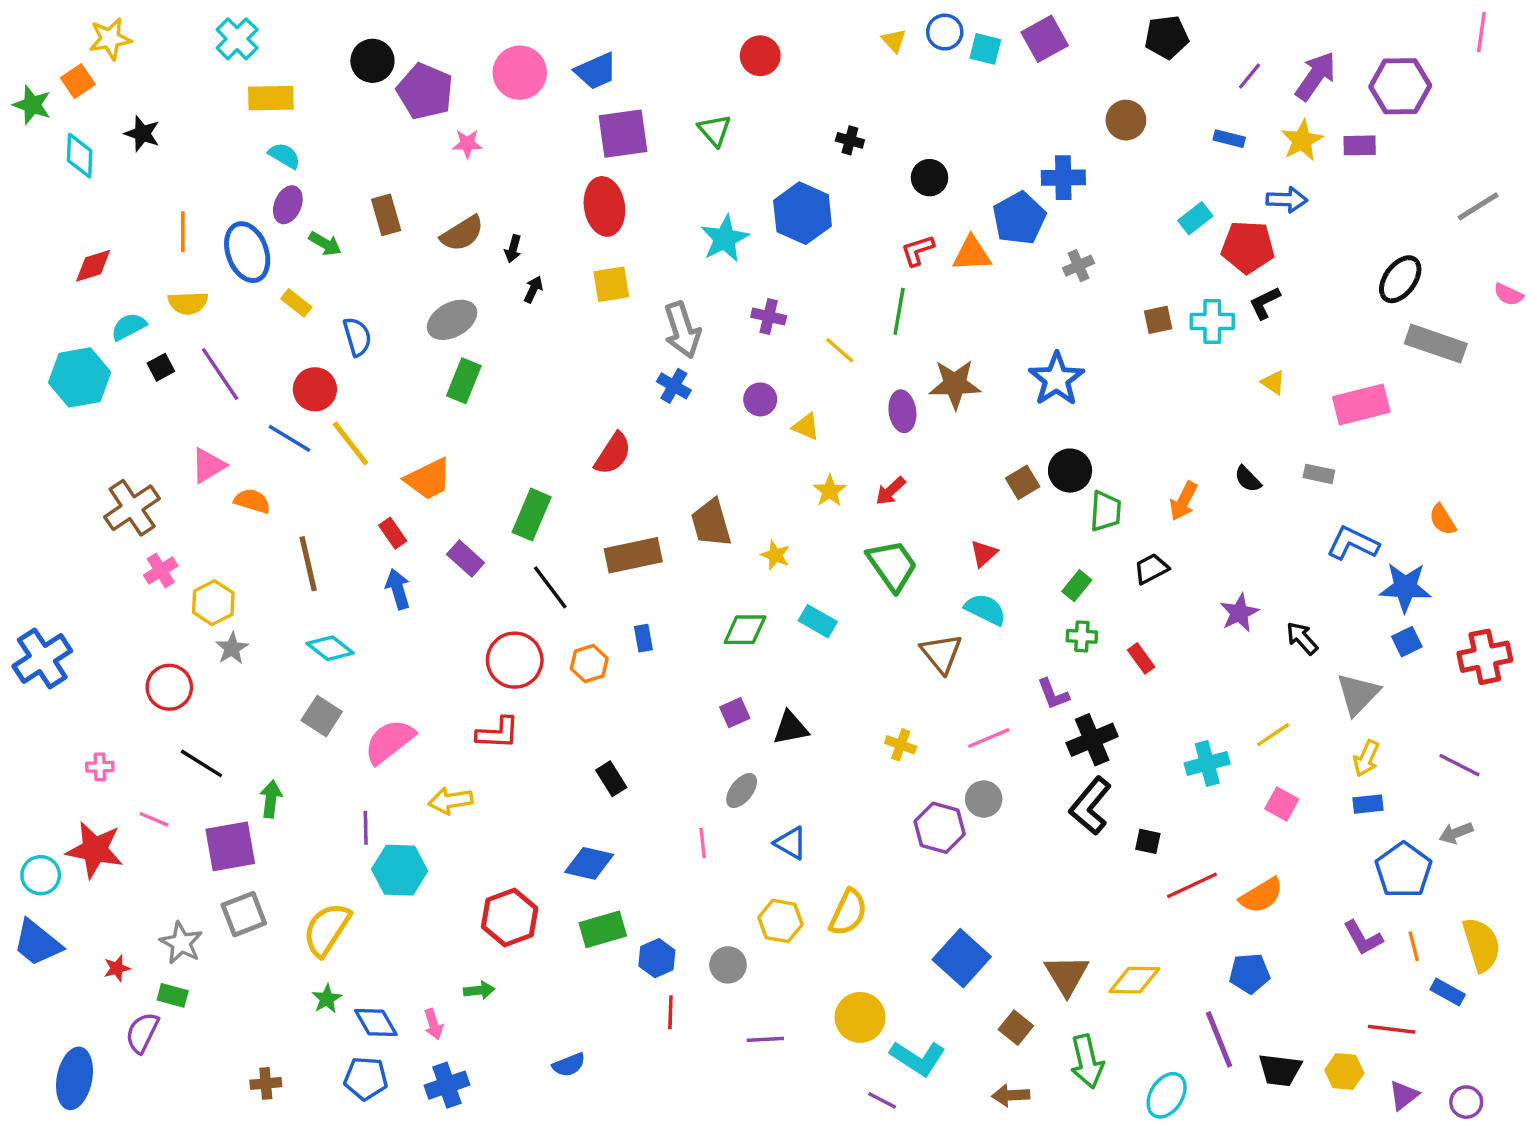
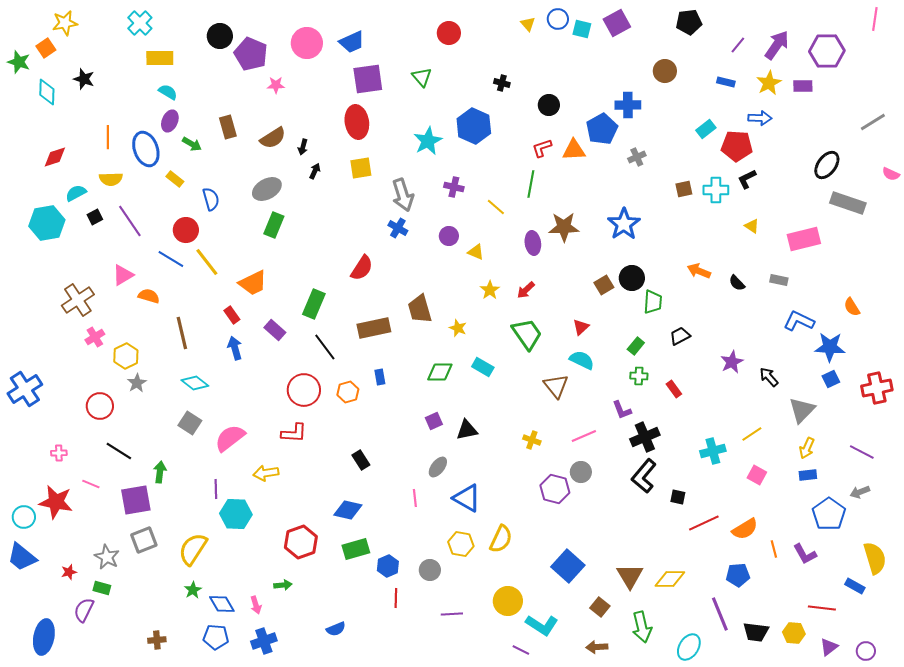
orange arrow: (1183, 501) -> (699, 271), moved, turned 85
blue triangle: (791, 843) -> (467, 498), size x1.4
orange line: (1414, 946) -> (774, 549), moved

